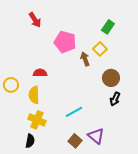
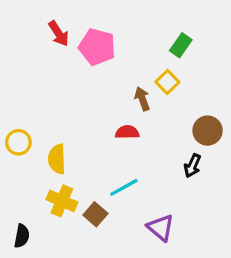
pink pentagon: (65, 42) -> (97, 47), moved
red semicircle: (40, 73) -> (127, 132), moved
brown circle: (111, 78) -> (208, 131), moved
black semicircle: (30, 141) -> (22, 236), moved
brown square: (75, 141) -> (95, 214), moved

